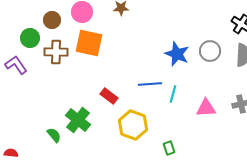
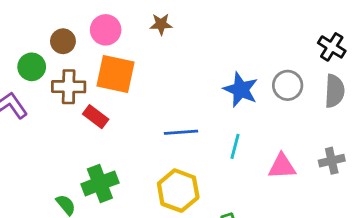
blue line: (150, 84) -> (181, 132), moved
red rectangle: (109, 96) -> (96, 117), moved
green cross: (78, 120) -> (100, 183), turned 30

